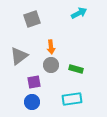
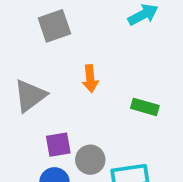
gray circle: (51, 65) -> (90, 160), moved
green rectangle: (76, 69) -> (145, 107), moved

